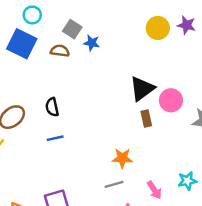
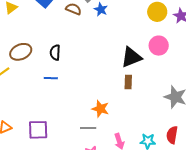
pink circle: (171, 100) -> (159, 46), moved

